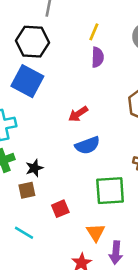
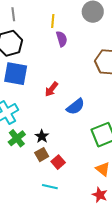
red arrow: (78, 114) -> (51, 89), moved
red square: (60, 209) -> (58, 162), moved

